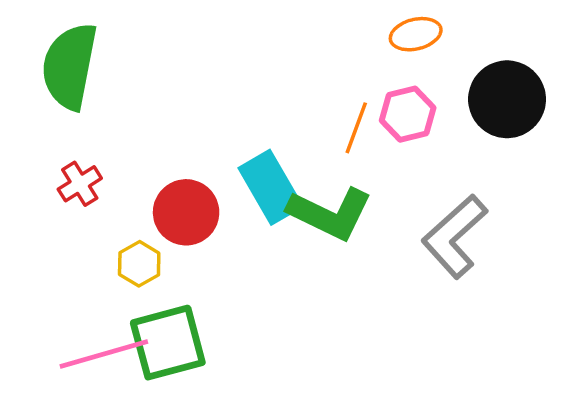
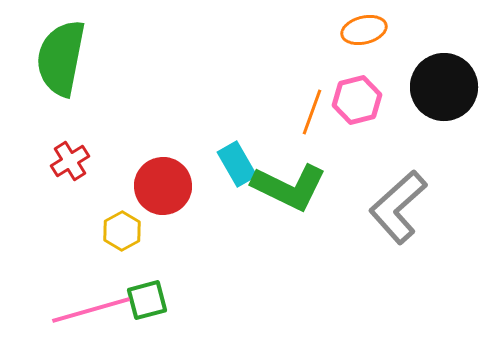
cyan rectangle: (271, 187) -> (237, 164), size x0.7
green square: (168, 343) -> (147, 300), size x0.6

